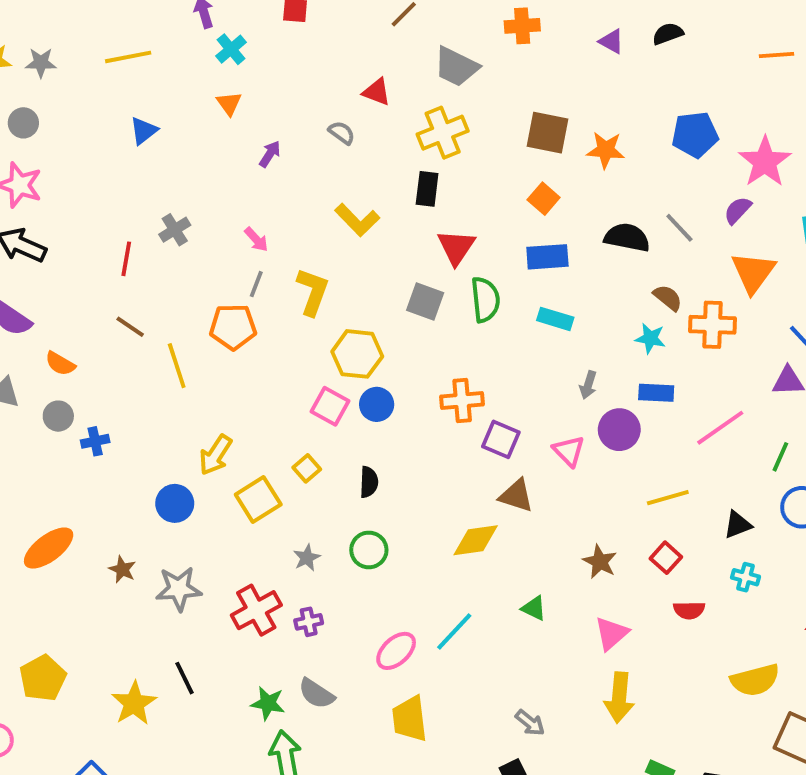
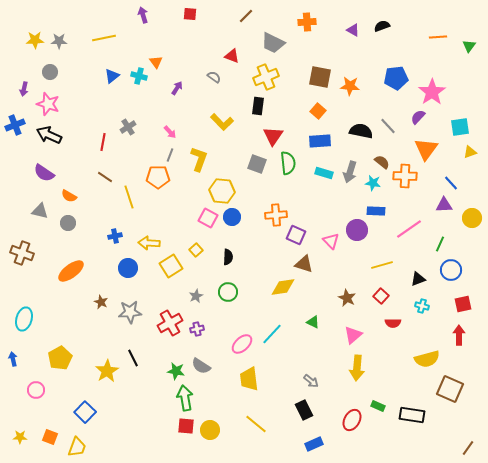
cyan cross: (231, 49) -> (139, 76), moved, turned -35
gray arrow: (588, 385) -> (350, 172), moved, size x1.5
blue cross: (95, 441) -> (115, 236), moved
yellow arrow: (216, 455) -> (149, 243), turned 60
orange ellipse: (49, 548) -> (71, 271), moved

